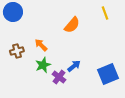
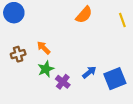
yellow line: (105, 13) -> (122, 20), moved
orange semicircle: (72, 25) -> (84, 15), moved
blue arrow: (74, 66) -> (89, 72), moved

